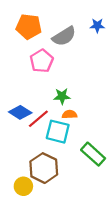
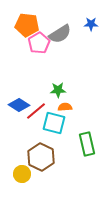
pink pentagon: (42, 61) -> (39, 43), moved
green rectangle: (93, 154) -> (87, 144), turned 35

